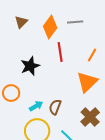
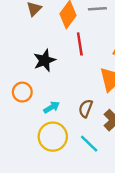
brown semicircle: (55, 107) -> (86, 108), moved

